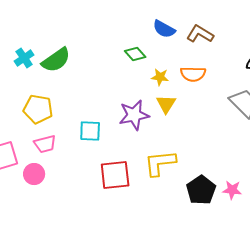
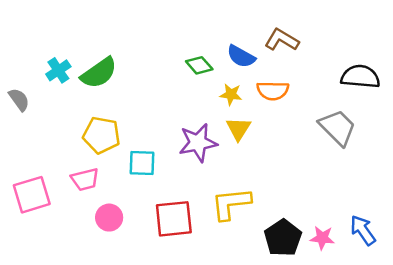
blue semicircle: (164, 29) -> (241, 56), moved
yellow pentagon: (38, 109) -> (101, 135), moved
pink circle: (34, 174) -> (109, 218), moved

